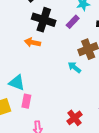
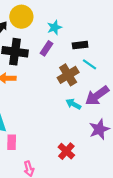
cyan arrow: (74, 67) -> (73, 104), moved

